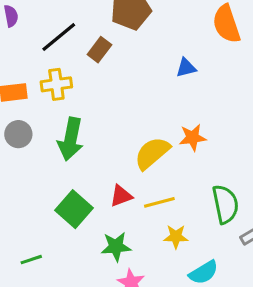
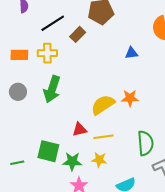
gray circle: (18, 134) -> (18, 92), moved
green square: (74, 209) -> (48, 151), moved, turned -35
yellow star: (176, 237) -> (99, 160), moved

